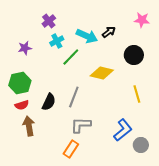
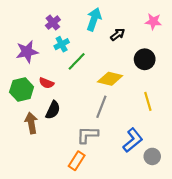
cyan arrow: (87, 36) -> (94, 19), moved, turned -95
purple star: (25, 48) -> (27, 52), size x1.5
gray line: (74, 97) -> (101, 107), moved
red semicircle: (22, 105) -> (46, 83), moved, turned 40
brown arrow: (29, 126) -> (31, 123), moved

